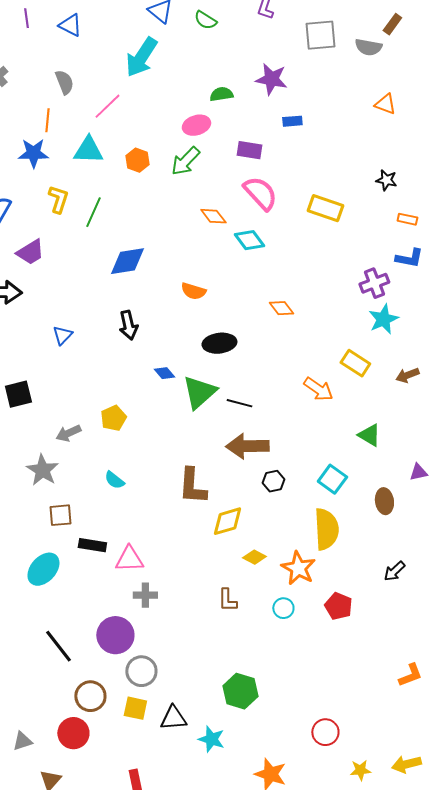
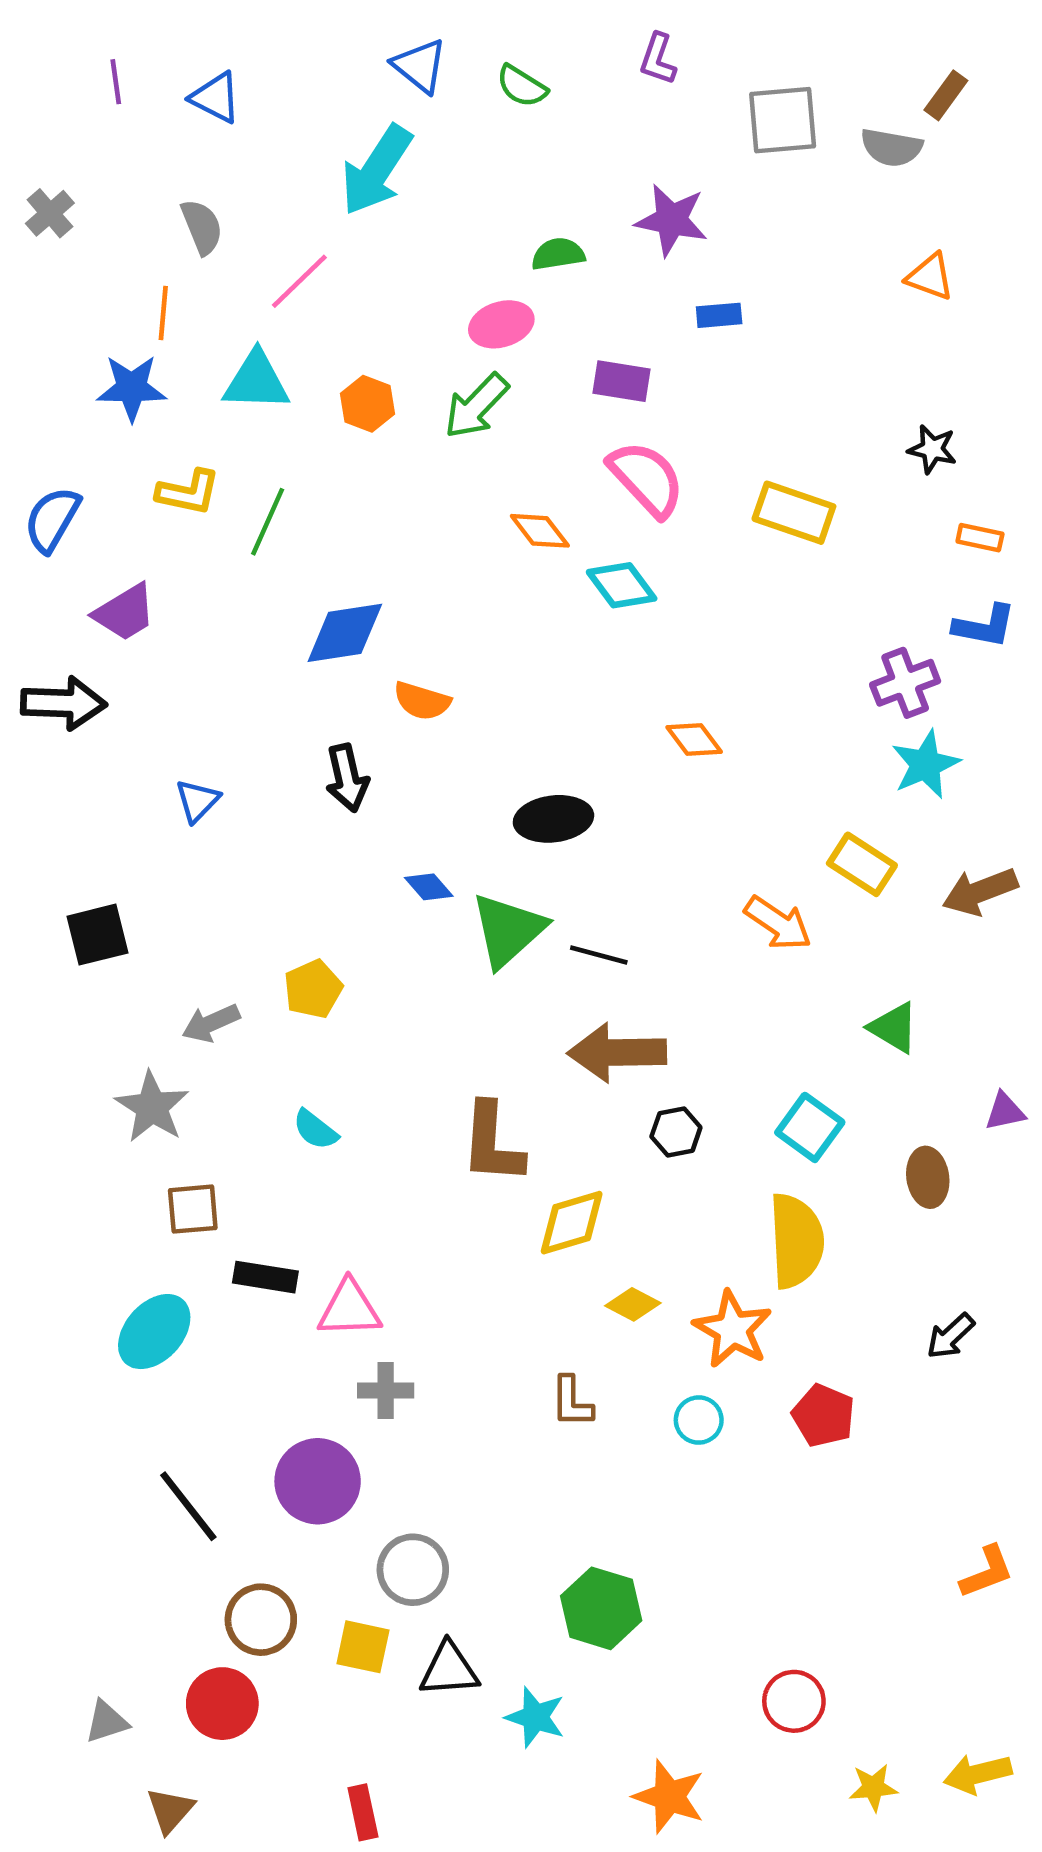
yellow L-shape: (58, 199) -> (188, 492), turned 84
orange semicircle: (193, 291) -> (422, 701), moved
brown arrow: (407, 375) -> (980, 891), size x1.4
gray circle: (141, 671) -> (413, 1570), moved

